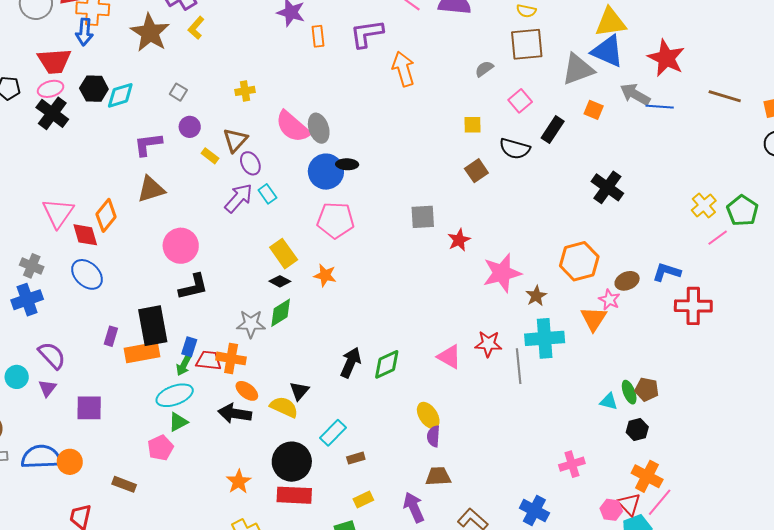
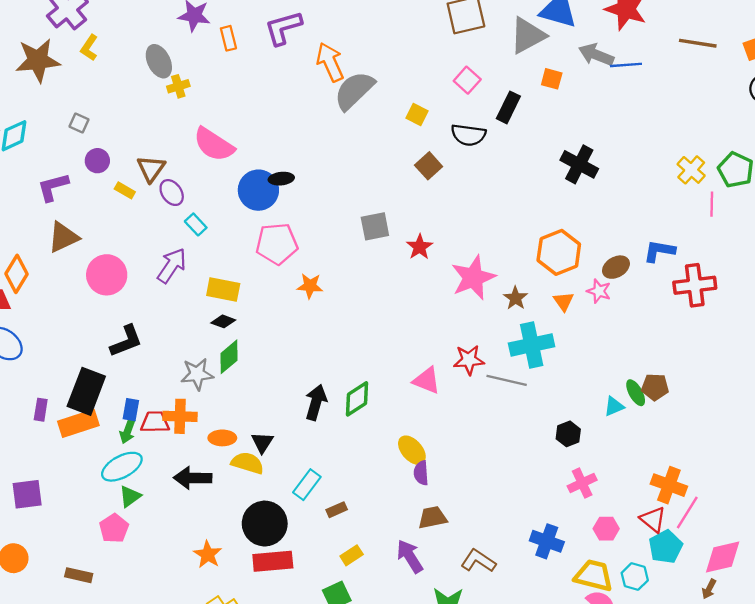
brown star: (150, 33) -> (38, 60), turned -30
gray semicircle: (484, 69) -> (354, 91), moved, size x2.0
yellow cross: (245, 91) -> (178, 86), moved
yellow square: (473, 125) -> (417, 114), turned 36
gray ellipse: (319, 128) -> (159, 61), moved
purple arrow: (239, 198) -> (172, 266), moved
pink line: (718, 238) -> (712, 204), turned -45
pink circle: (181, 246) -> (107, 275), moved
yellow rectangle: (284, 254) -> (223, 289), turned -36
orange star: (325, 275) -> (310, 286), moved
orange triangle: (594, 319) -> (564, 301), moved, size x0.7
black rectangle: (153, 326) -> (86, 391), turned 39
gray line: (519, 366) -> (507, 380), turned -64
orange ellipse: (247, 391) -> (222, 438), moved, turned -30
cyan triangle: (609, 401) -> (614, 406), turned -30
black hexagon: (637, 430) -> (568, 434), moved
pink hexagon: (611, 510) -> (606, 529), moved

